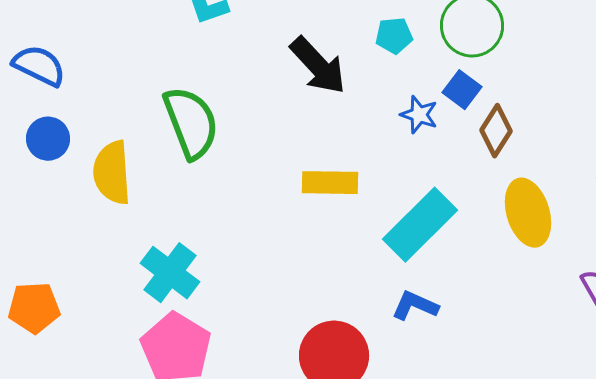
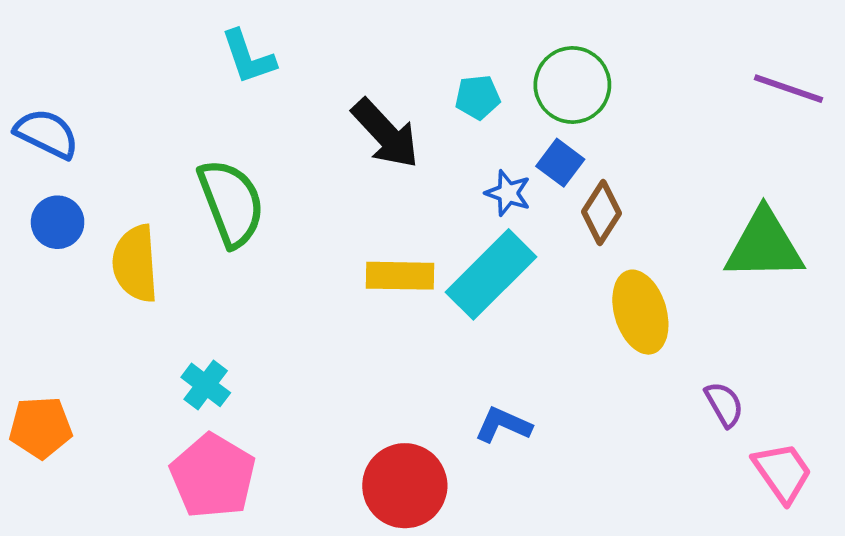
cyan rectangle: (420, 225) -> (491, 274), moved
cyan cross: (170, 273) -> (206, 385), size x0.7

